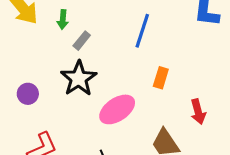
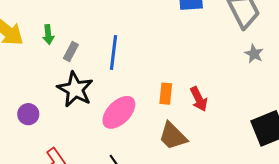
blue line: (142, 31) -> (113, 53), moved
orange rectangle: (161, 78) -> (166, 94), moved

